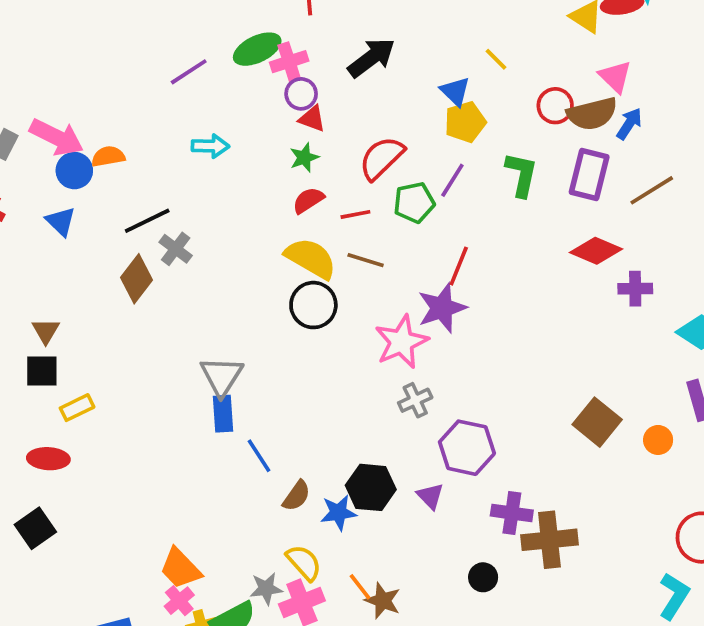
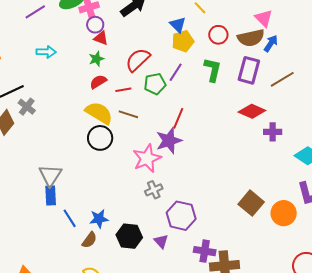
red circle: (555, 106) -> (218, 35), moved
orange circle: (658, 440) -> (284, 213), size x1.6
blue star: (338, 513) -> (99, 219), moved

